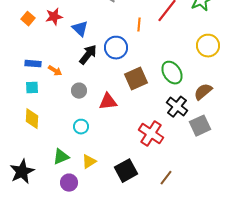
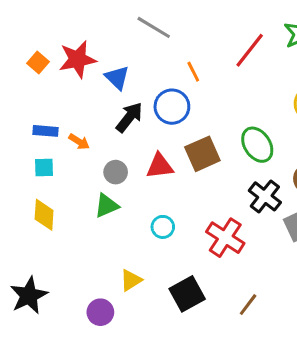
red star: (54, 17) -> (78, 59), size x1.4
orange line: (139, 25) -> (193, 72), moved, turned -32
red triangle: (108, 102) -> (160, 166), moved
cyan circle: (81, 127) -> (163, 227), moved
green triangle: (61, 157) -> (106, 206), moved

